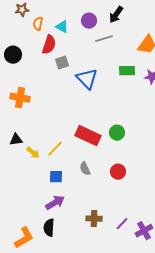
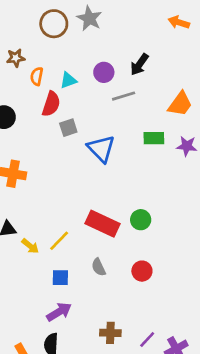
cyan triangle: (62, 27) -> (68, 80), turned -48

